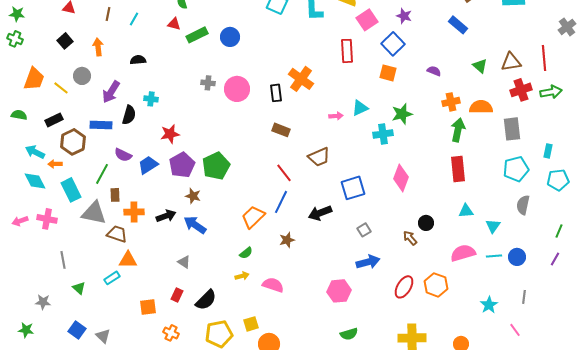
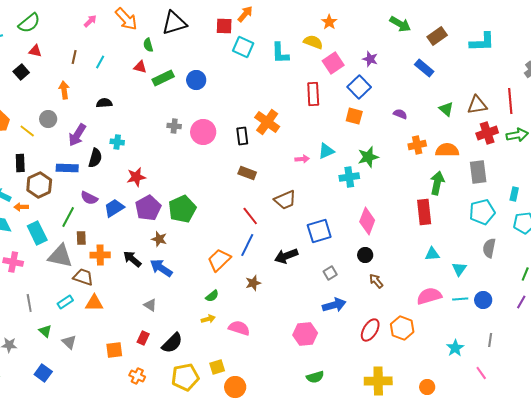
black square: (65, 41) -> (21, 72), moved
black rectangle: (54, 120) -> (20, 163), turned -66
green arrow: (458, 130) -> (437, 183), moved
black arrow: (166, 216) -> (132, 259), turned -120
black circle: (426, 223) -> (365, 255), moved
cyan rectangle: (112, 278) -> (65, 302), moved
gray triangle: (103, 336) -> (69, 342), moved

